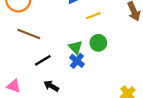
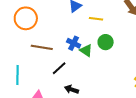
yellow line: (93, 16) -> (96, 19), turned 40
blue cross: (77, 61) -> (74, 43), moved

